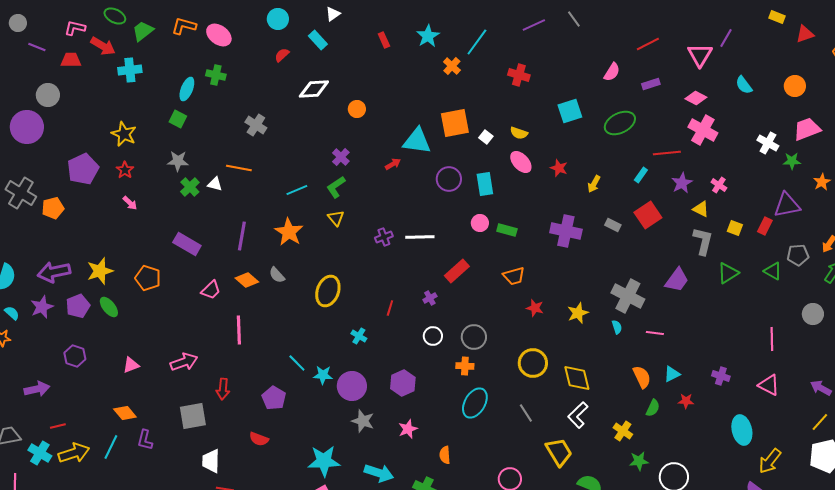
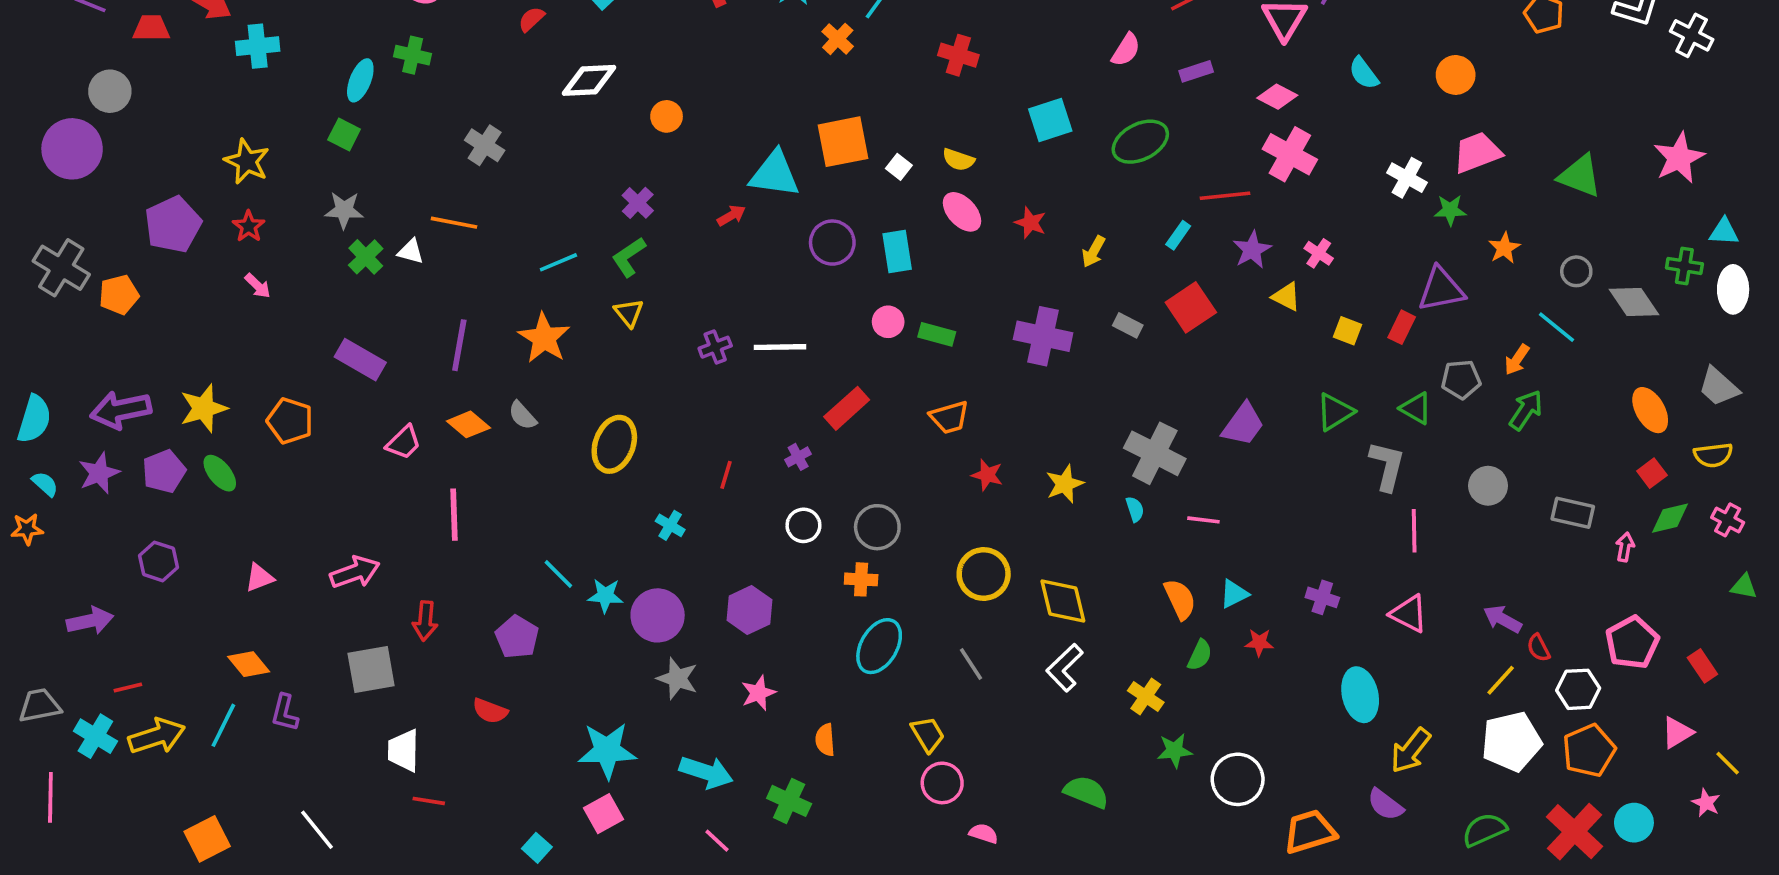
gray L-shape: (703, 241) -> (1387, 466), moved
yellow trapezoid: (559, 452) -> (928, 734), moved, size x0.7

